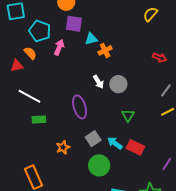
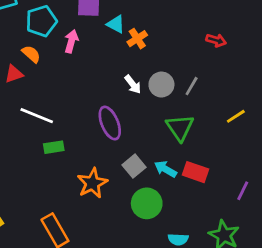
cyan pentagon: (40, 31) -> (41, 21), turned -30
cyan triangle: (91, 39) -> (116, 24), turned 48
gray line: (166, 90) -> (192, 86), moved
green triangle: (128, 115) -> (180, 128), size x1.5
orange star: (63, 147) -> (92, 183), size x1.5

